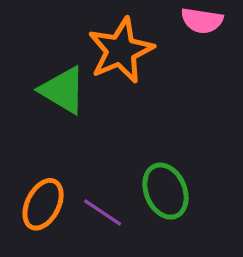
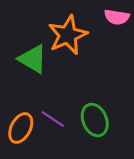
purple line: (103, 213) -> (53, 119), moved

